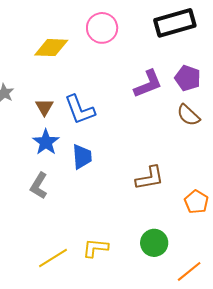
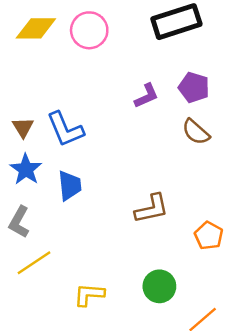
yellow diamond: (51, 48) -> (36, 28), moved
purple L-shape: (148, 84) -> (146, 96), size x0.7
yellow line: (53, 258) -> (34, 263), moved

